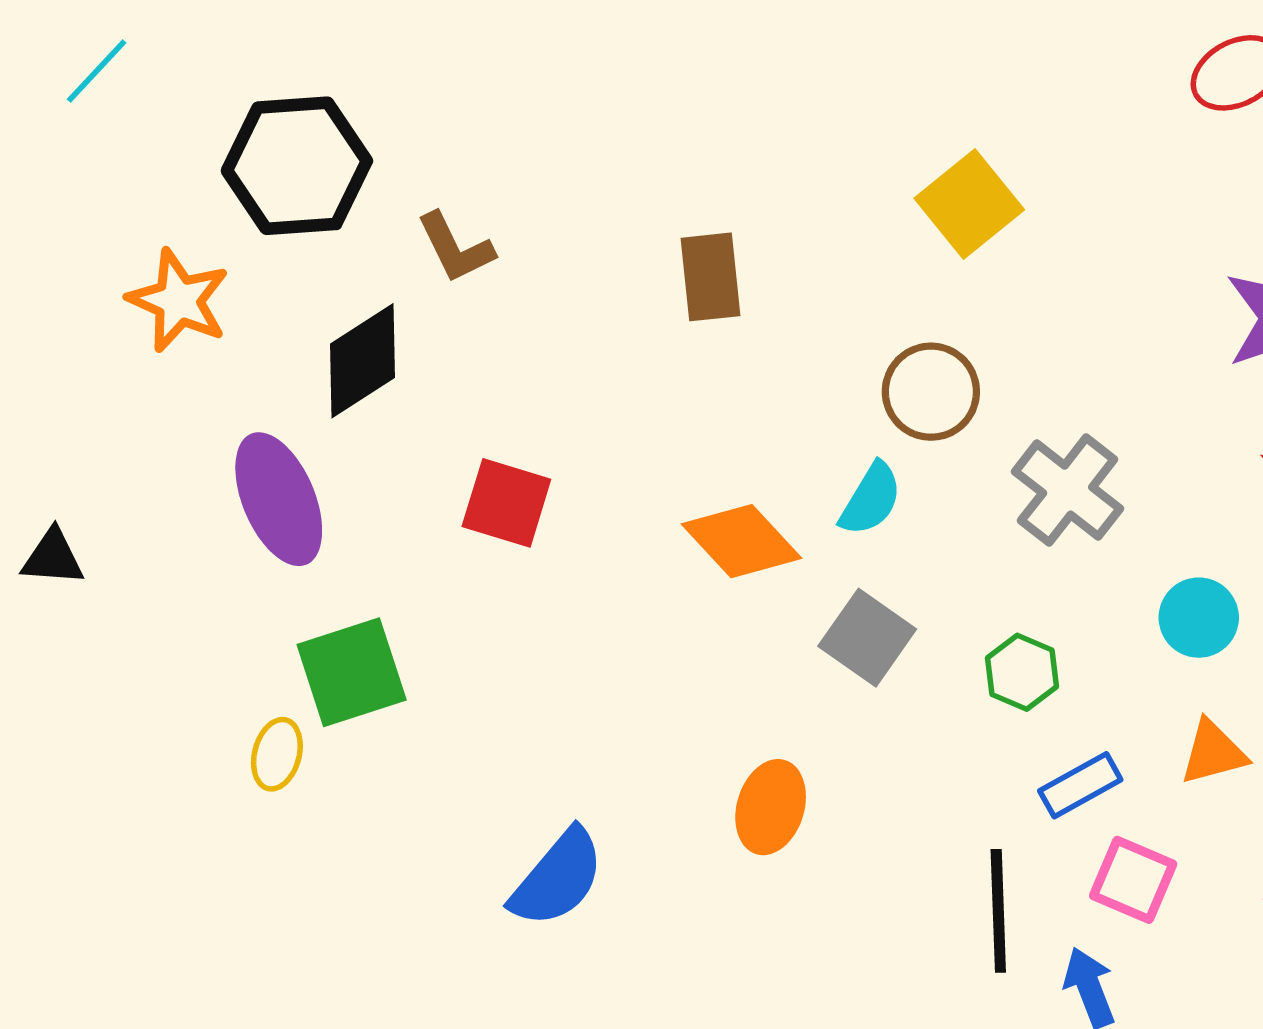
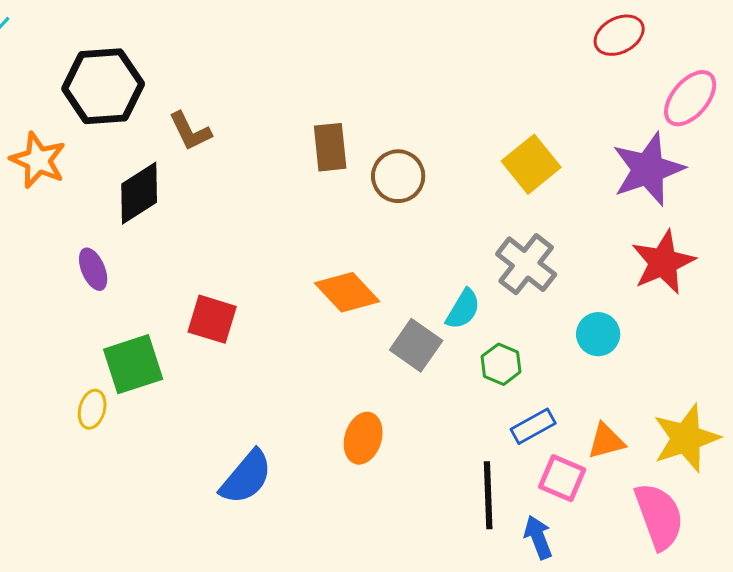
yellow square: (969, 204) -> (531, 164), moved
brown circle: (931, 392) -> (398, 176), moved
purple ellipse: (279, 499) -> (93, 269), size x0.6
cyan semicircle: (871, 499) -> (463, 309), moved
red square: (506, 503) -> (212, 319), moved
orange triangle: (1213, 752) -> (606, 441), moved

